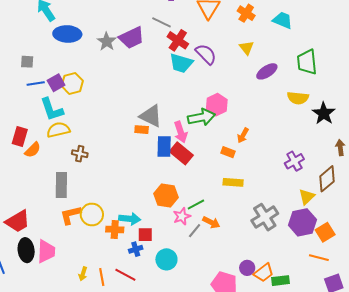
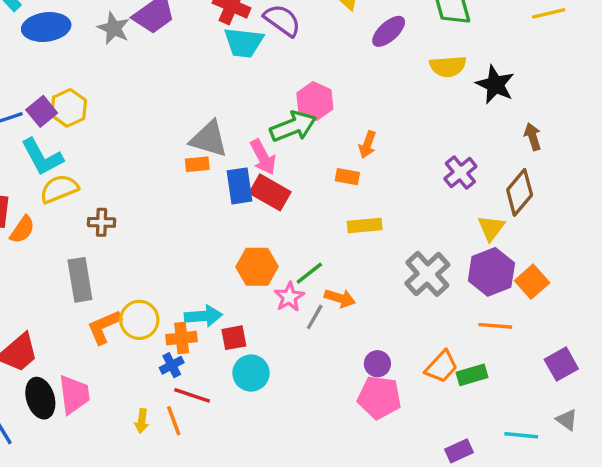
blue cross: (136, 249) -> (172, 365), moved
orange line: (319, 258) -> (495, 326), moved
cyan circle: (166, 259) -> (251, 373), moved
purple circle: (247, 268) -> (377, 364), moved
red line: (125, 275) -> (192, 395), moved

